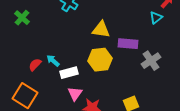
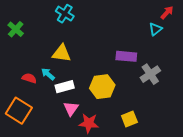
yellow triangle: (101, 30) -> (62, 53), moved
yellow hexagon: (100, 60) -> (102, 87), moved
red semicircle: (35, 65) -> (29, 78), turned 64

